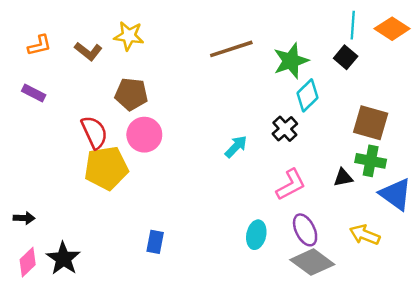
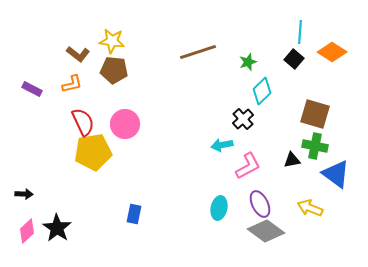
orange diamond: (392, 29) -> (332, 52), moved
orange L-shape: (40, 45) -> (72, 84), moved
green star: (291, 61) -> (248, 62), size x0.6
brown pentagon: (131, 94) -> (114, 70), moved
cyan arrow: (236, 147) -> (222, 145), moved, turned -145

